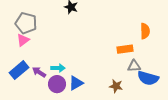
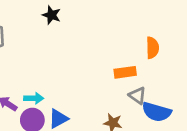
gray triangle: (134, 66) -> (137, 96), turned 40

